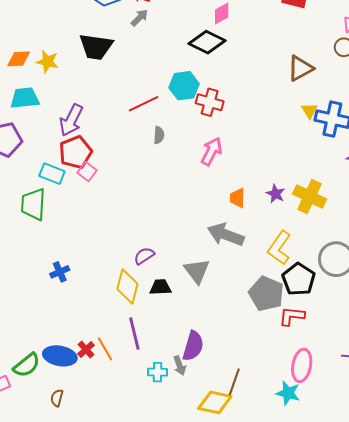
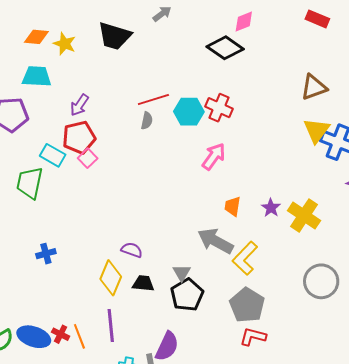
cyan hexagon: (184, 86) -> (189, 112), moved
yellow triangle: (309, 111) -> (317, 130), size x1.6
purple arrow: (71, 120) -> (79, 105), size x0.7
gray semicircle: (159, 135) -> (147, 121), moved
yellow L-shape: (279, 248) -> (245, 258), moved
purple semicircle: (144, 256) -> (132, 250), turned 45
gray triangle: (197, 271) -> (182, 273), size x0.7
black pentagon: (299, 279) -> (187, 295), moved
red L-shape: (292, 316) -> (253, 337), moved
red cross: (86, 350) -> (61, 334), turned -30

